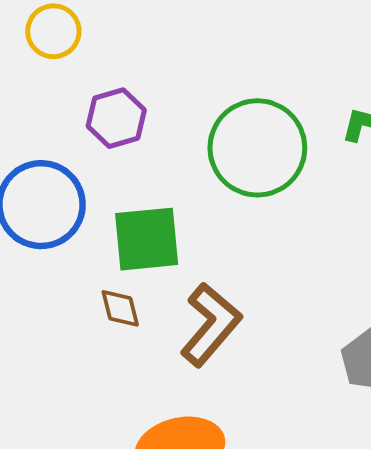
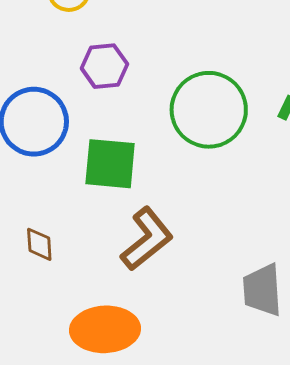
brown diamond: (120, 308) -> (39, 244), moved

